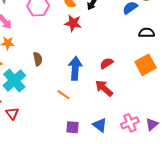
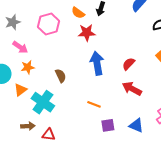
blue arrow: (75, 68) -> (97, 63), moved
red triangle: (12, 113) -> (49, 135), turned -32
purple square: (72, 127) -> (108, 125), moved

